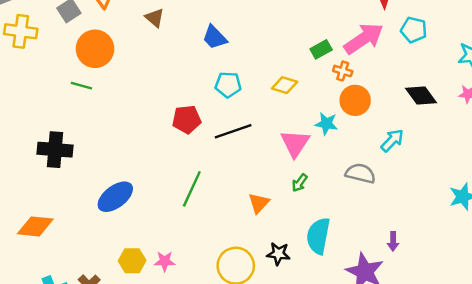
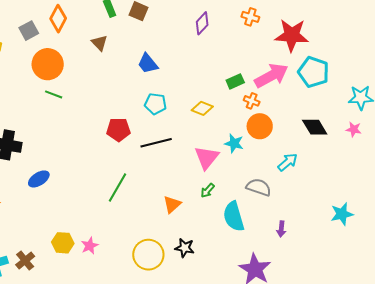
cyan pentagon: (414, 30) -> (314, 72), size x1.4
green line: (81, 86) -> (54, 94), moved
blue ellipse: (115, 197) -> (39, 179), moved, size x0.7
cyan semicircle: (318, 236) -> (234, 216), moved, turned -32
purple arrow: (393, 241) -> (281, 229), moved
pink star: (165, 261) -> (90, 246), turned -30

